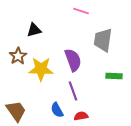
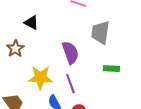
black triangle: (34, 30) -> (31, 23), turned 42
yellow star: (41, 69) -> (40, 78), moved

